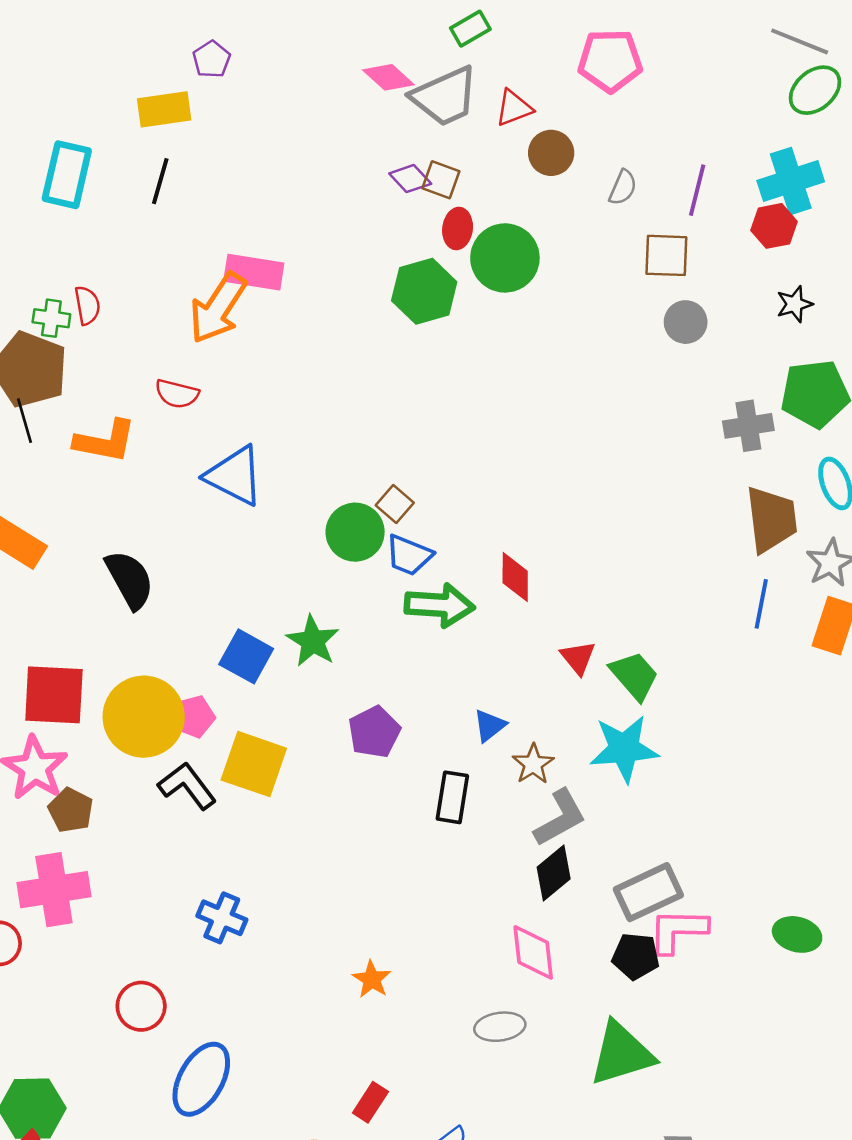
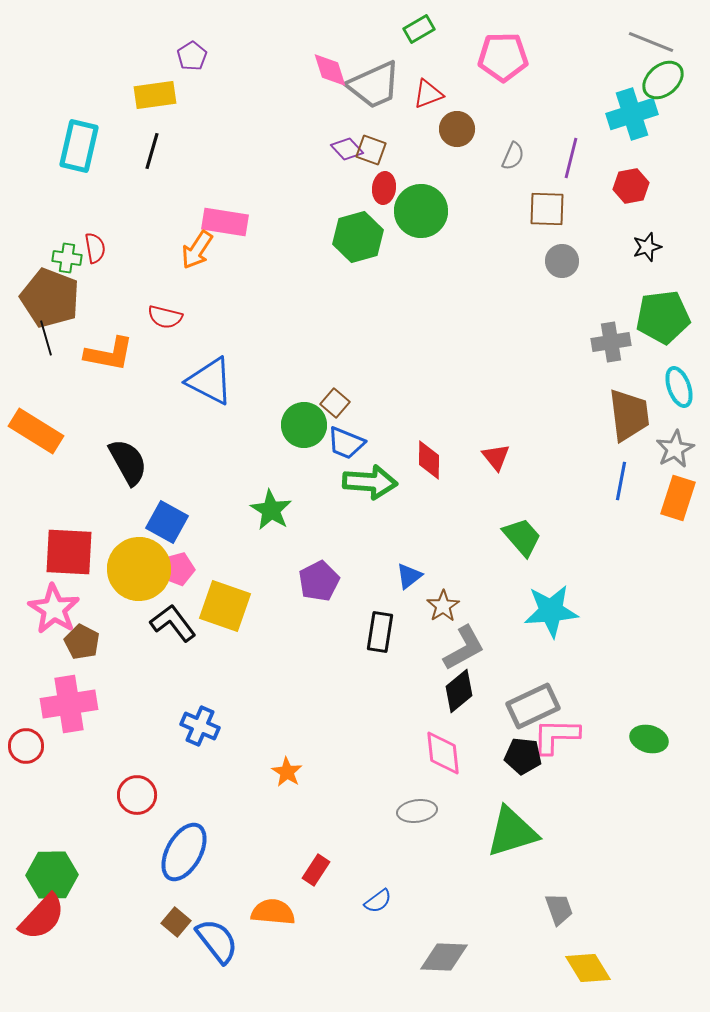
green rectangle: (470, 29) -> (419, 29), moved
pink diamond: (388, 77) -> (330, 70), turned 30
cyan cross: (791, 181) -> (632, 114), moved
orange arrow: (218, 308) -> (197, 250), size x0.7
blue square: (246, 656) -> (167, 522), moved
red triangle: (578, 658) -> (496, 457), moved
cyan star: (624, 749) -> (551, 611), moved
orange star: (372, 979) -> (287, 772), moved

